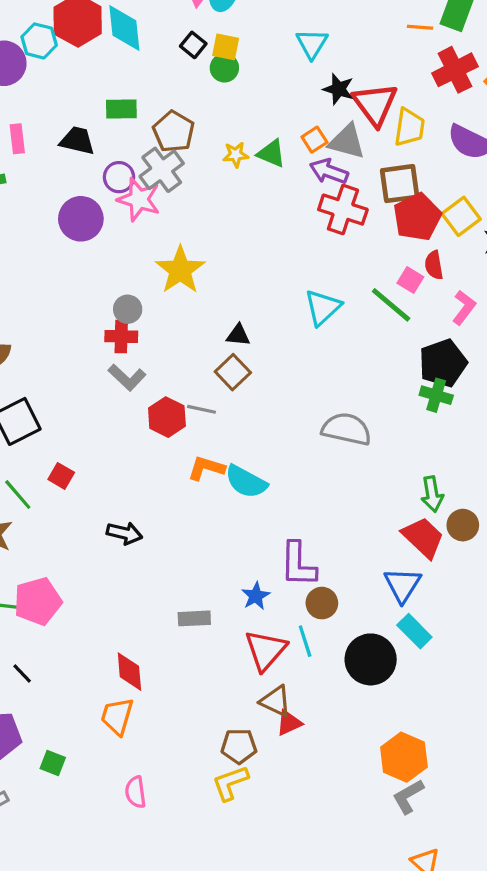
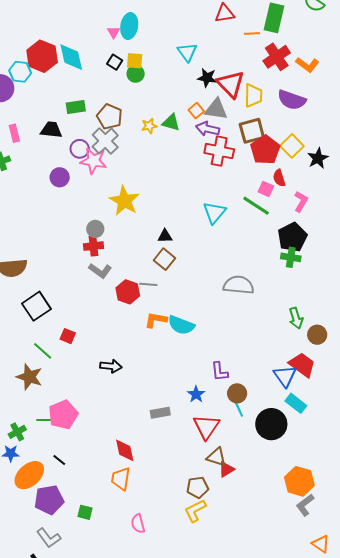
purple circle: (81, 219) -> (60, 177), size x0.7
red trapezoid: (423, 537) -> (302, 365), moved
purple L-shape: (298, 564) -> (220, 372), size x0.7
cyan line: (305, 641) -> (238, 407), moved

